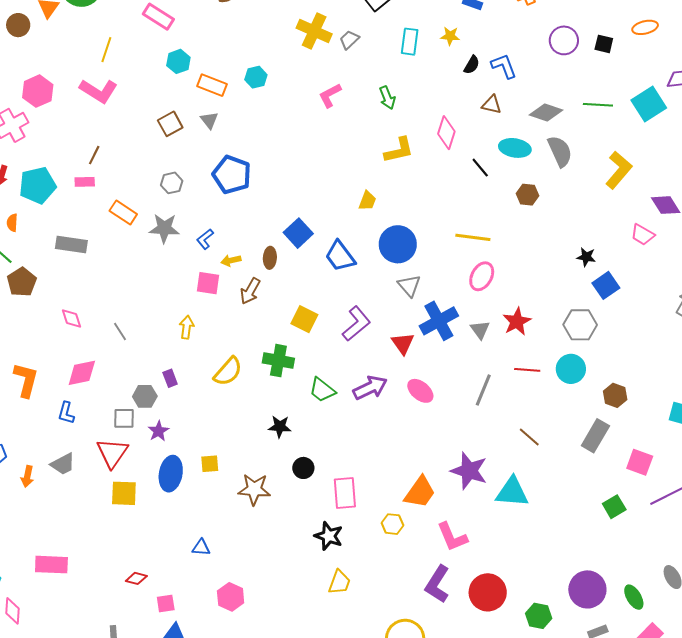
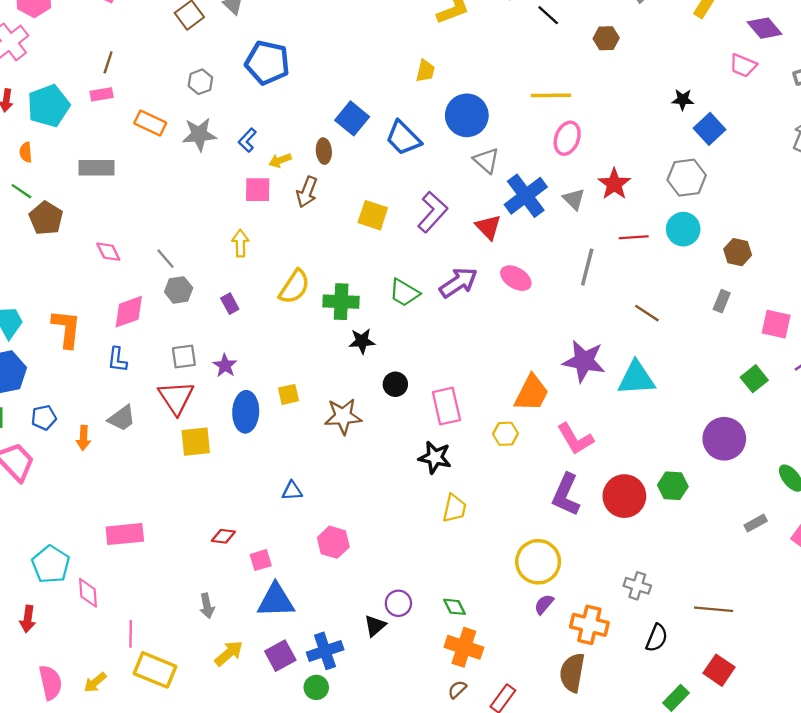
green cross: (278, 361) -> (341, 302), moved
gray hexagon: (145, 396) -> (179, 290), moved
gray rectangle: (595, 436) -> (722, 301), size x0.6
purple circle: (587, 589) -> (724, 439), moved
green hexagon: (539, 616) -> (673, 486), moved

